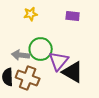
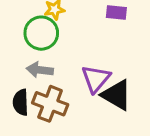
green circle: (41, 49) -> (41, 33), moved

